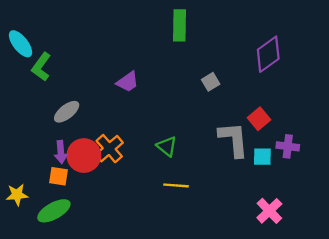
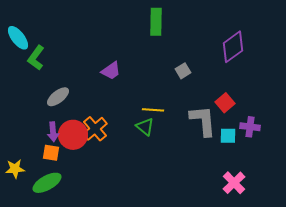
yellow line: (176, 185) -> (153, 110), moved

